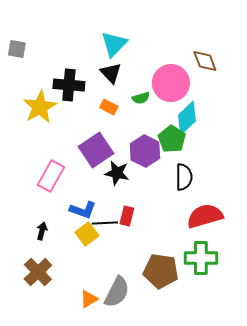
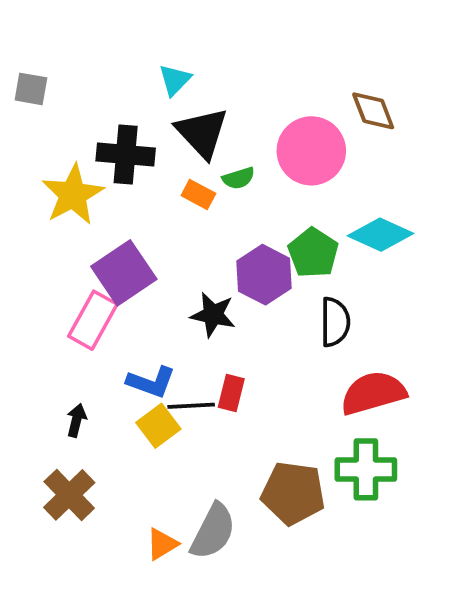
cyan triangle: (114, 44) -> (175, 80), moved, size x0.7
black triangle: (111, 73) -> (202, 133), size x1.4
green semicircle: (141, 98) -> (238, 178), moved
cyan diamond: (187, 118) -> (380, 235), moved, turned 68
purple square: (96, 150) -> (124, 273), moved

